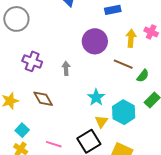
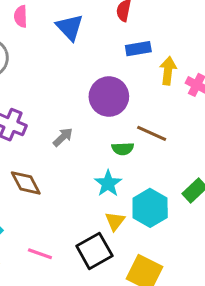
yellow arrow: (131, 38) -> (168, 71), moved
gray arrow: (66, 68) -> (63, 137), turned 48
green semicircle: (143, 76) -> (123, 149), moved, turned 48

